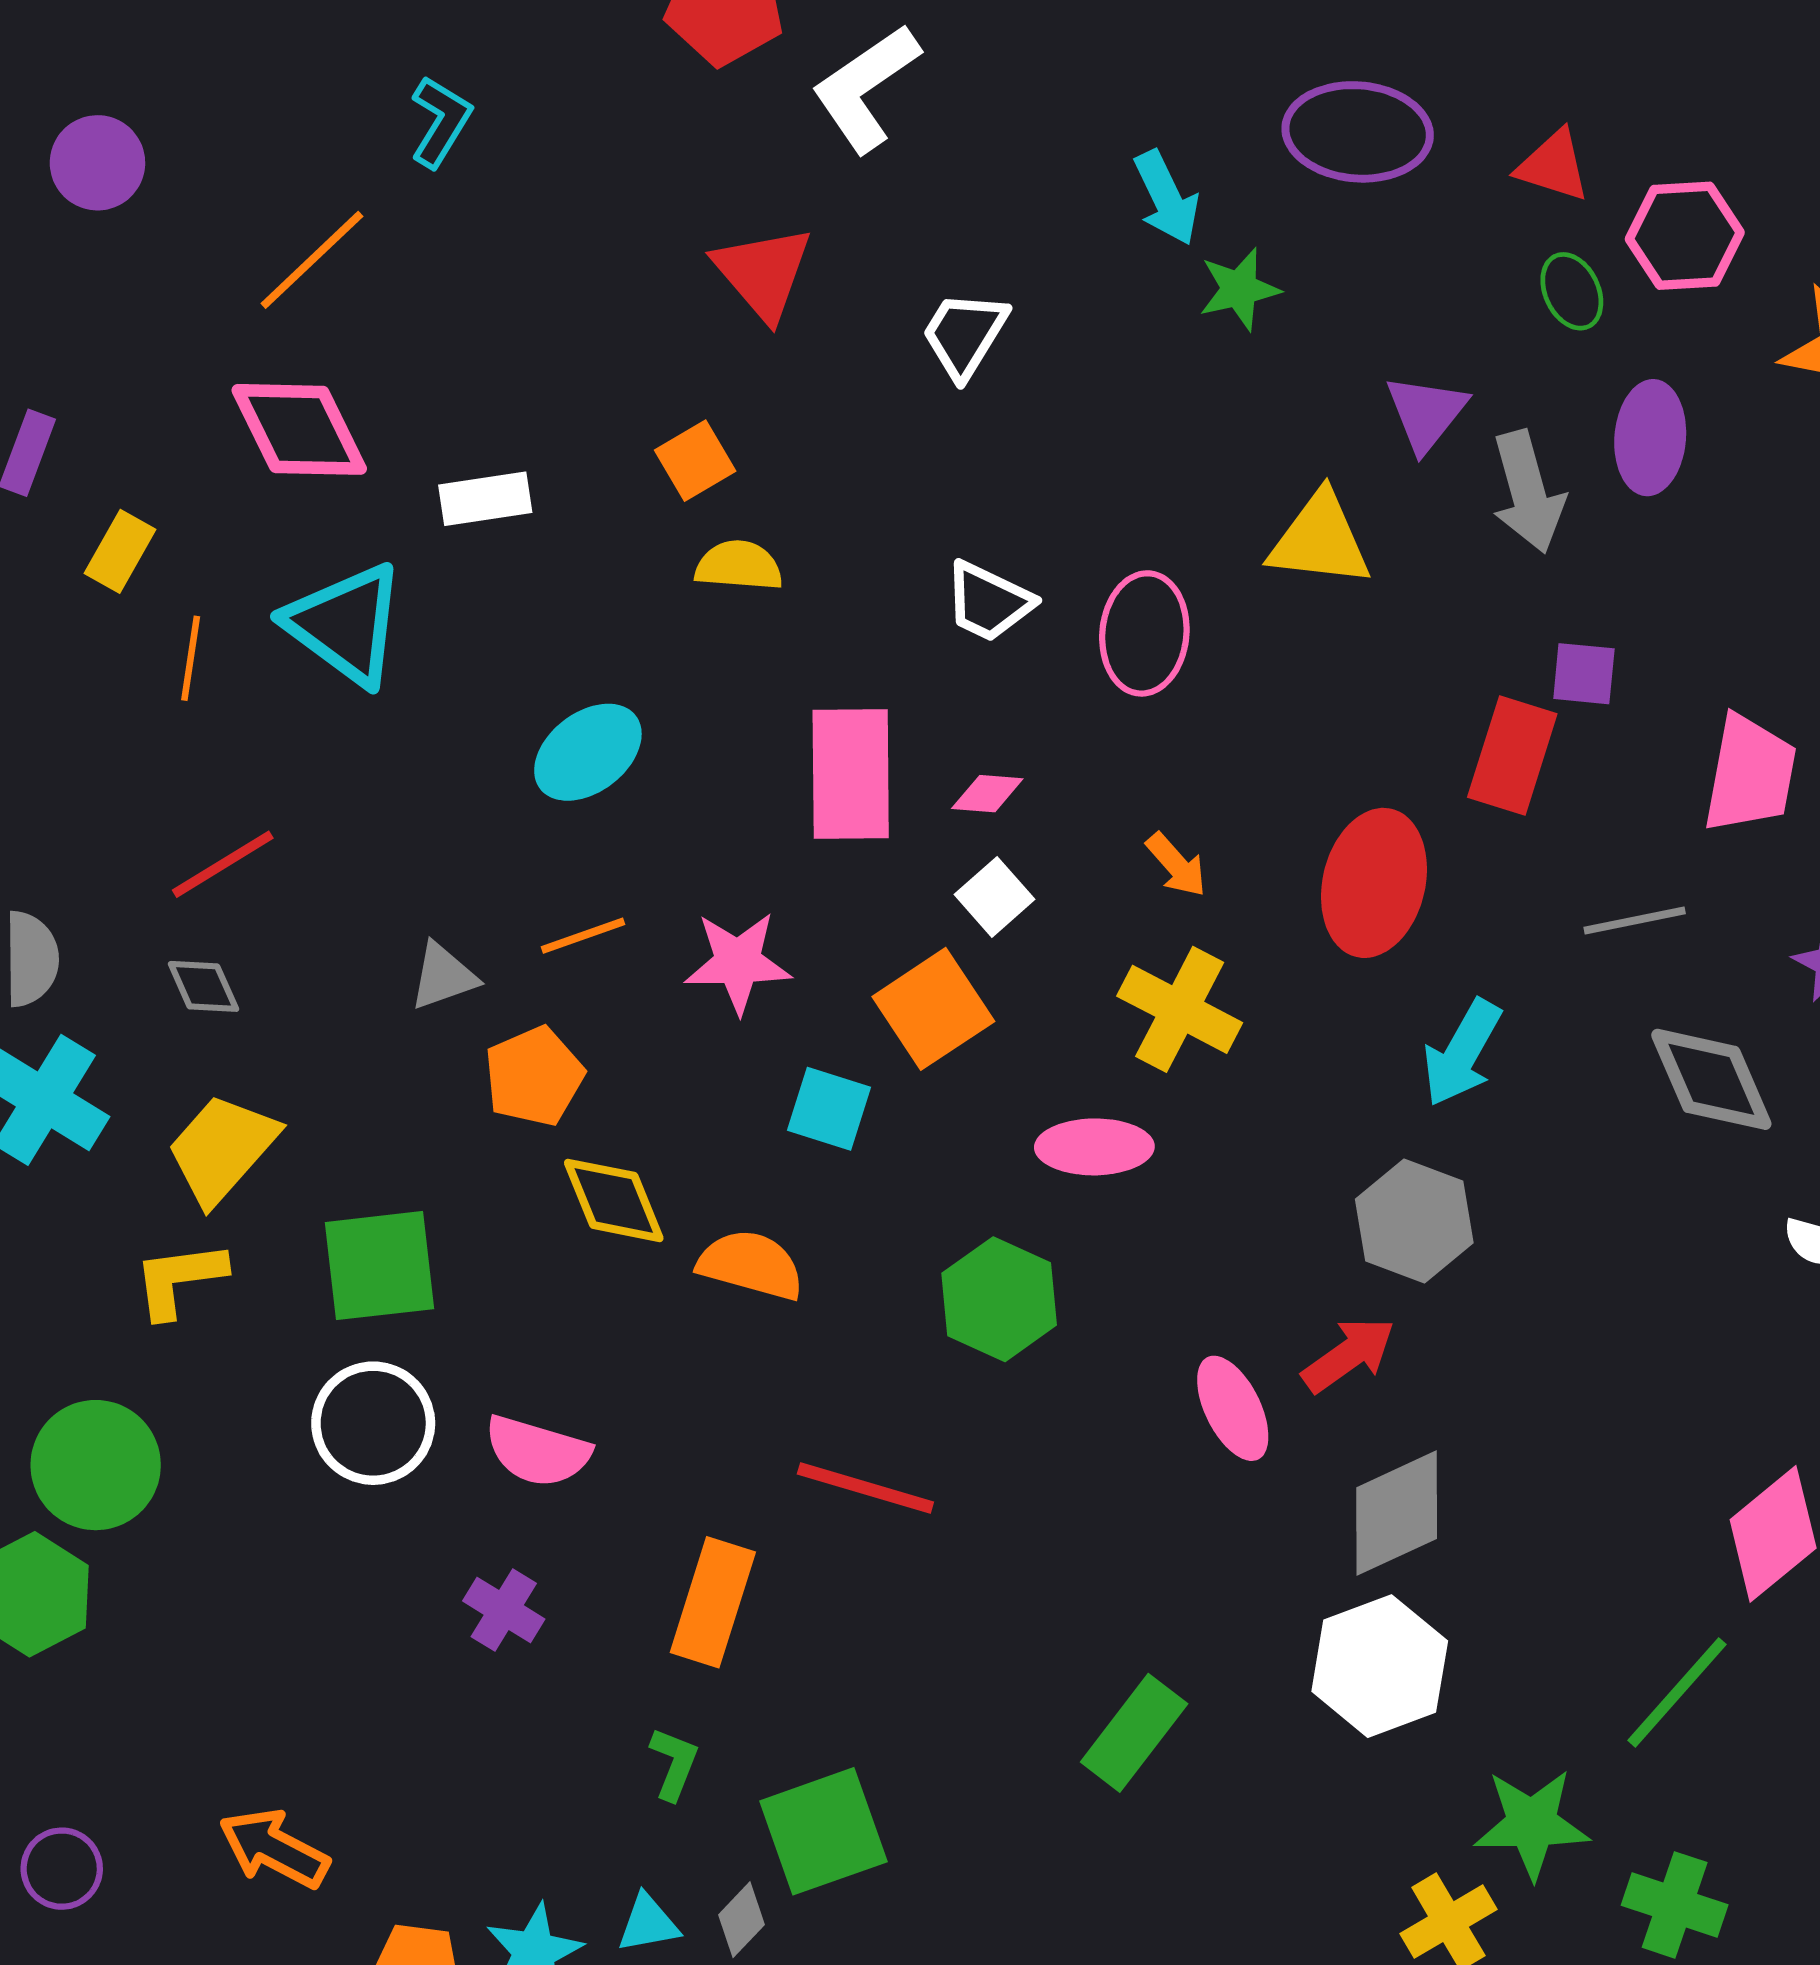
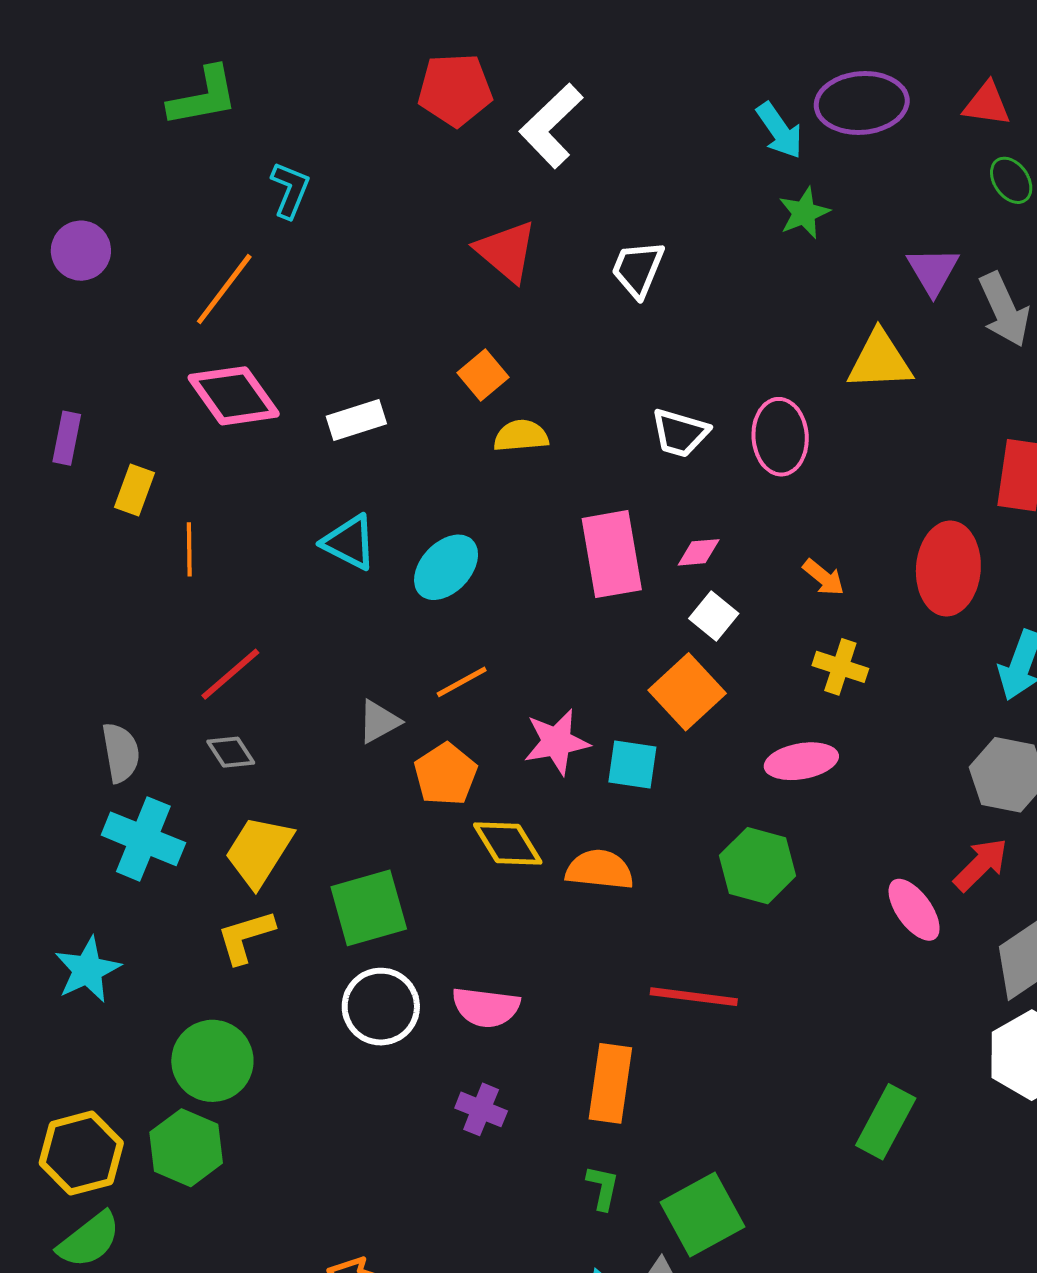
cyan arrow: (1167, 198) -> (779, 131), moved
cyan triangle: (346, 624) -> (349, 542), moved, size x0.7
pink star: (738, 962) -> (557, 742), moved
yellow cross: (1180, 1009) -> (840, 667), size x0.7

